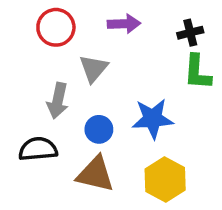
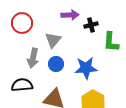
red circle: (56, 27) -> (22, 23), moved
black cross: (190, 33) -> (91, 25), moved
blue circle: (99, 129) -> (56, 64), moved

